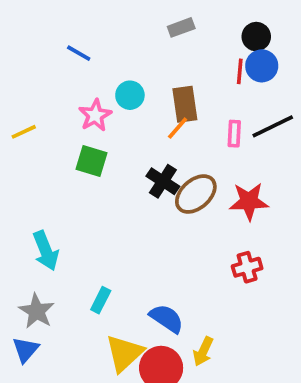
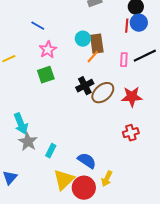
blue line: (79, 53) -> (38, 26), moved
cyan circle: (130, 95) -> (83, 39), moved
green square: (92, 161) -> (46, 75), turned -36
black cross: (163, 181) -> (85, 86), turned 30
gray star: (37, 311) -> (28, 142), moved

